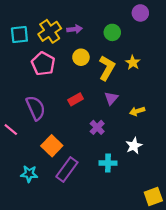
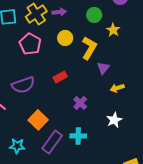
yellow star: (133, 63) -> (113, 30), moved
purple triangle: (111, 98) -> (103, 68), moved
purple semicircle: (36, 108) -> (23, 85), turned 95
cyan cross: (108, 163) -> (78, 136), moved

